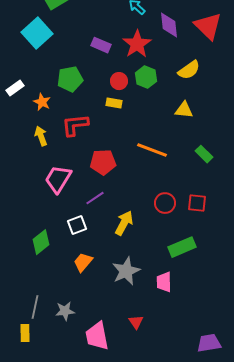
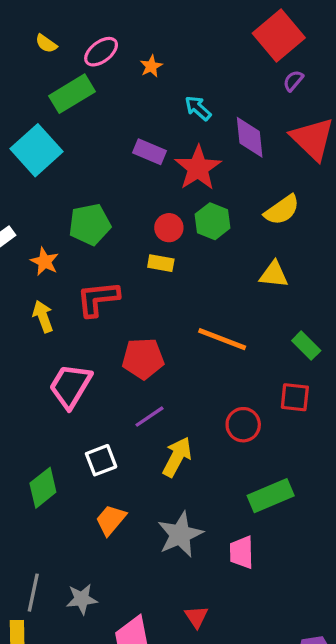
purple rectangle: (101, 45) -> (150, 152), moved
purple line: (95, 198) -> (150, 417), moved
red square: (197, 203) -> (295, 397), moved

